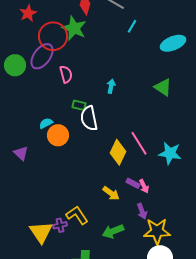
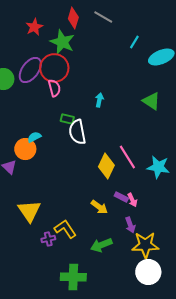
red star: (28, 13) -> (34, 27), moved
cyan line: (132, 26) -> (134, 42), moved
red circle: (53, 36) -> (54, 68), moved
orange circle: (58, 135) -> (25, 149), moved
yellow triangle: (41, 232) -> (29, 211), moved

